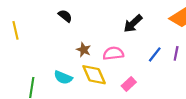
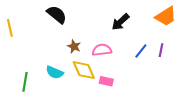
black semicircle: (65, 16) -> (57, 14), size x1.5
pink rectangle: (129, 84) -> (106, 81), moved, turned 56

